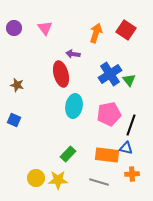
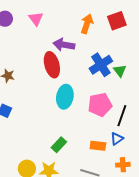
red square: (126, 30) -> (117, 21), turned 36
purple arrow: (73, 54) -> (64, 45), size x1.5
blue triangle: (126, 148) -> (117, 139), turned -48
orange rectangle: (107, 155) -> (98, 146), size x0.7

